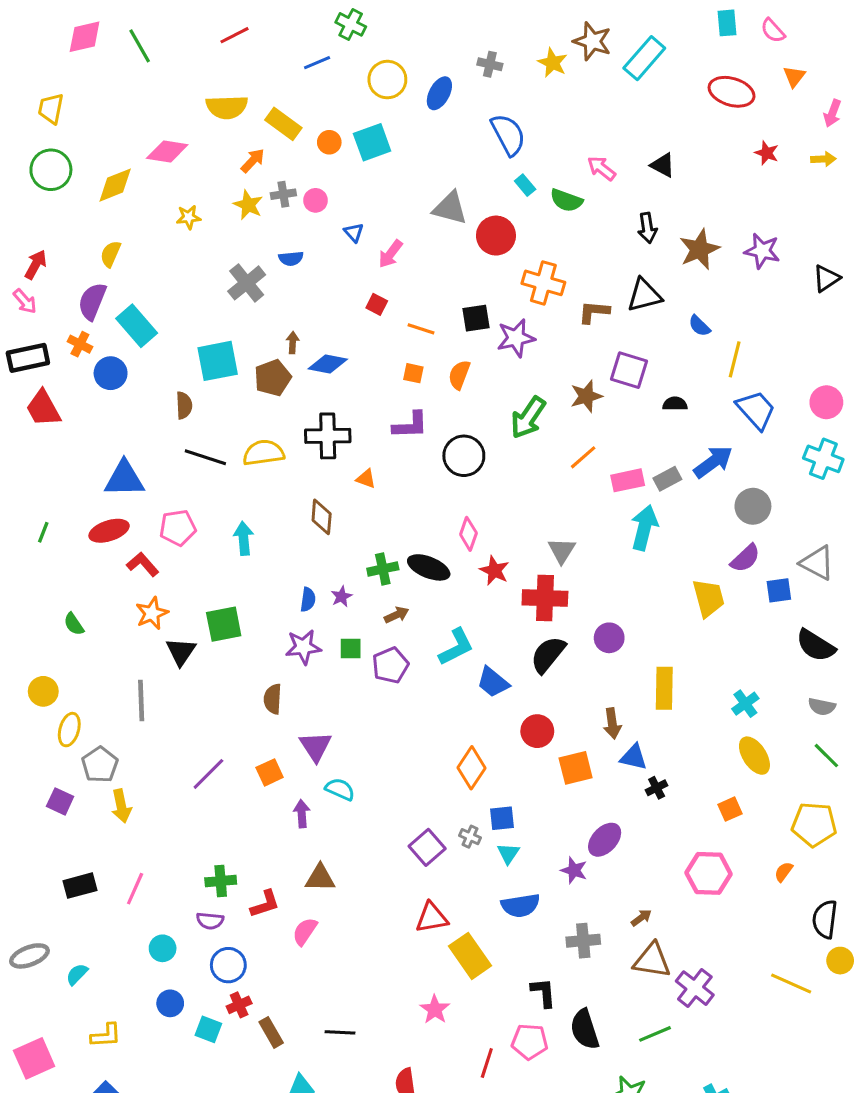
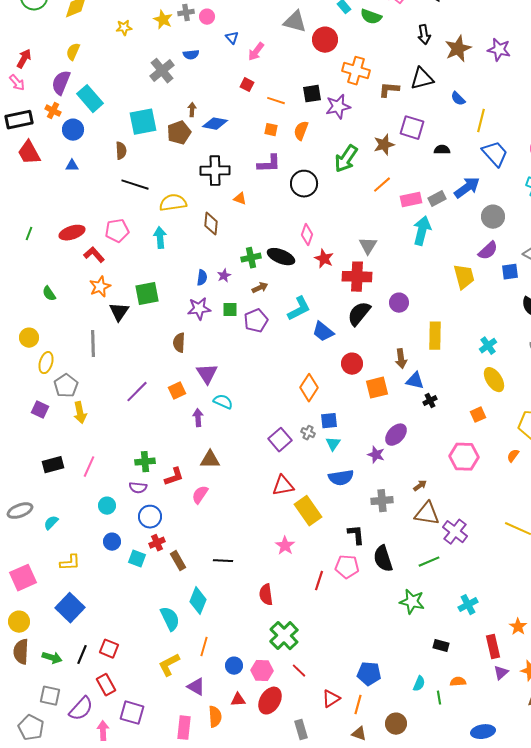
yellow semicircle: (263, 453) -> (173, 203), moved
blue triangle: (124, 479) -> (72, 166), moved, size x0.5

